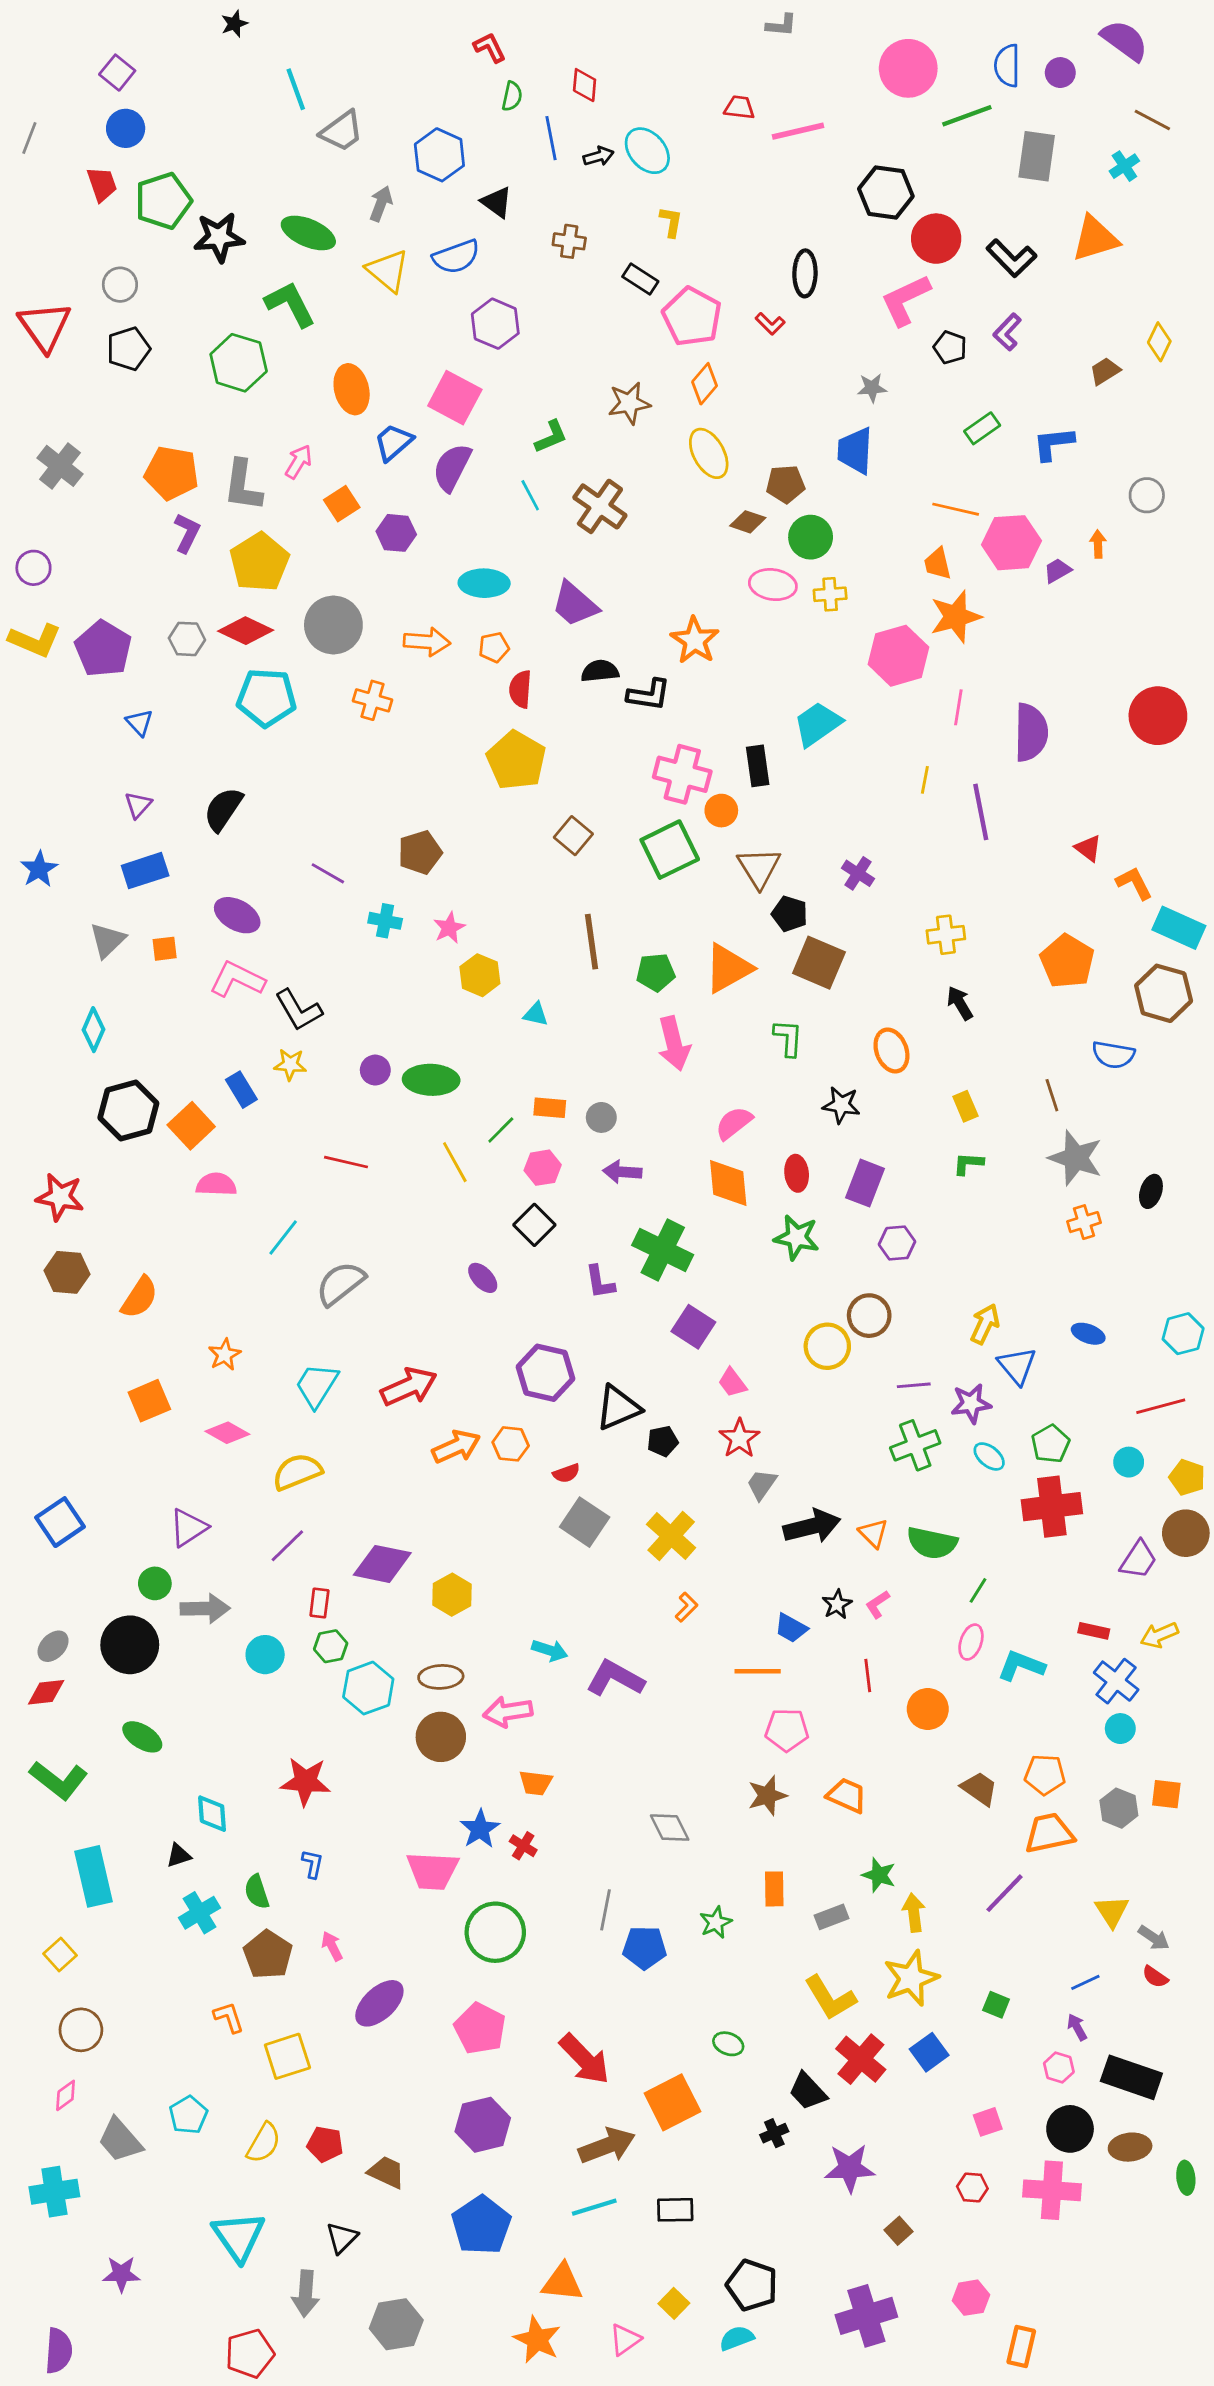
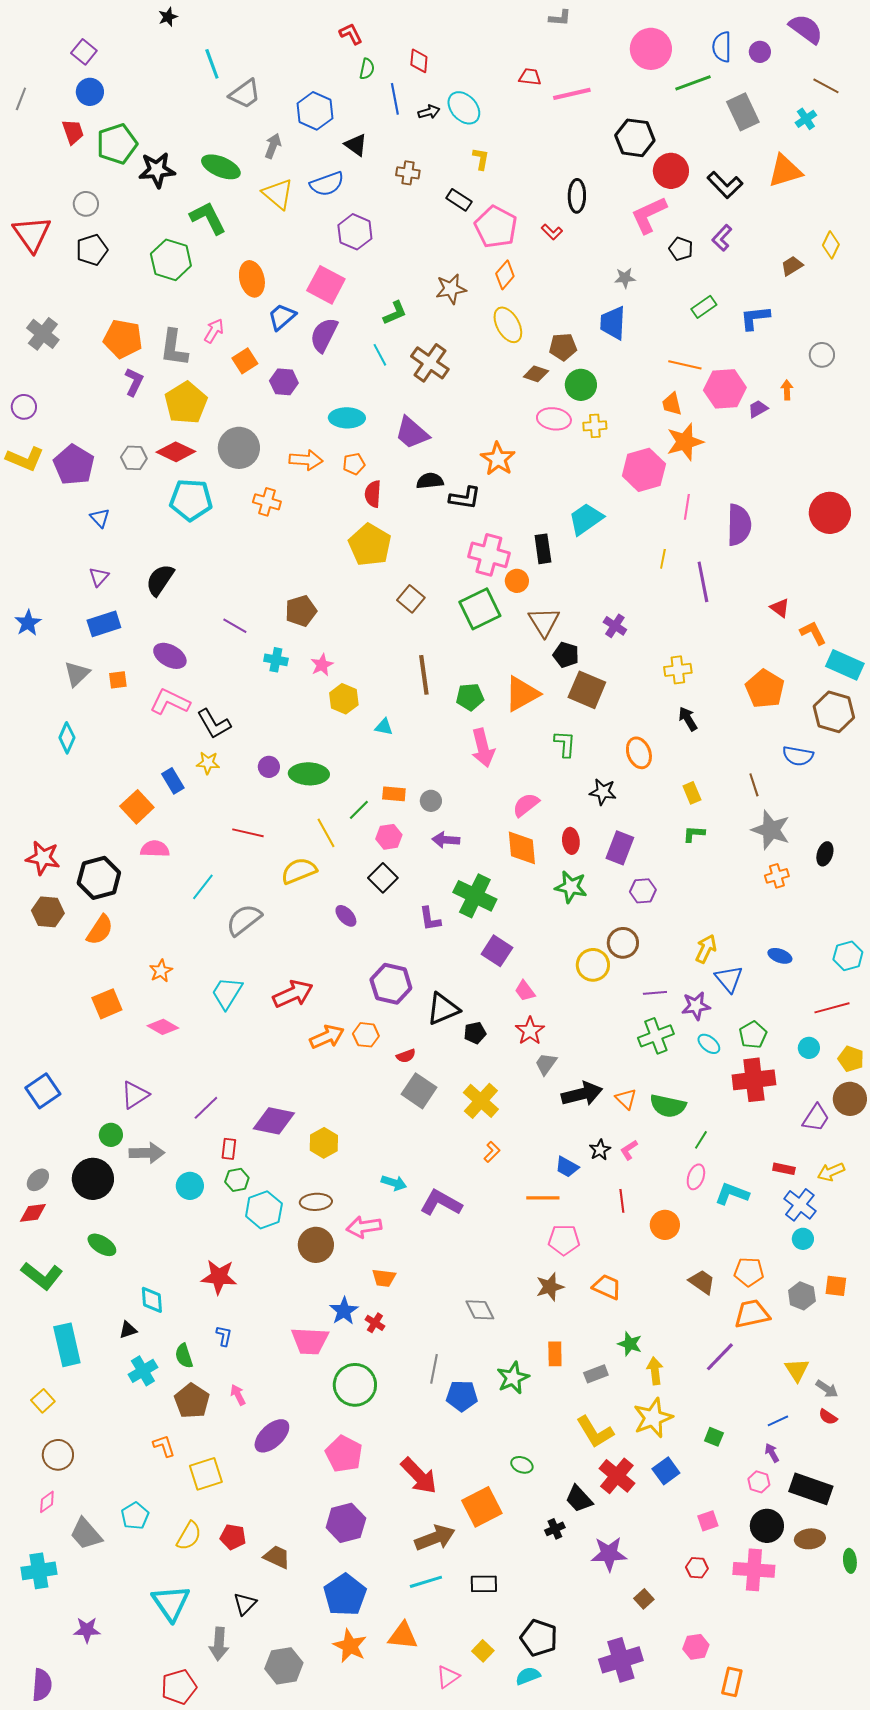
gray rectangle: (1037, 156) -> (743, 112), turned -33
black hexagon: (128, 1110) -> (99, 878), moved
yellow semicircle: (297, 1472) -> (299, 871), moved
green star: (716, 1922) -> (513, 1378), size x1.4
orange star: (537, 2340) -> (350, 1646), moved

